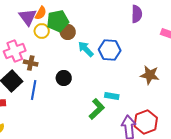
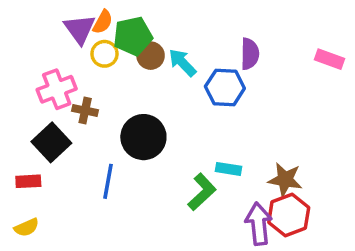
purple semicircle: (137, 14) -> (250, 54), moved
cyan arrow: (86, 49) -> (182, 63), moved
brown star: (150, 75) -> (285, 180), moved
black circle: (64, 78) -> (143, 137), size x1.6
blue line: (34, 90) -> (108, 181), moved

